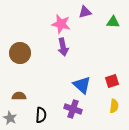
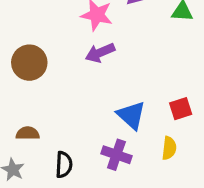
purple arrow: (63, 47) -> (100, 53), turned 78
yellow semicircle: (114, 106) -> (169, 148), moved

